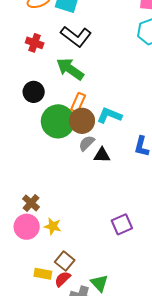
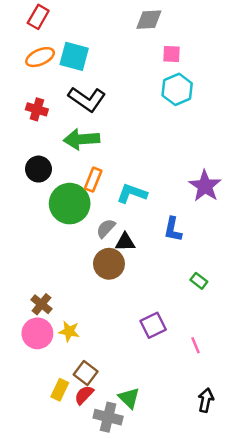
green arrow: (70, 69) -> (82, 139), turned -36
brown circle: (82, 121) -> (109, 264), moved
yellow rectangle: (43, 274) -> (60, 390), turned -72

